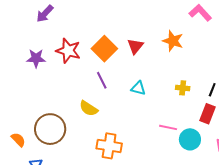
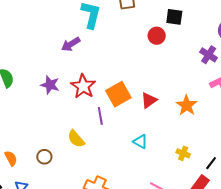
purple line: (102, 80) -> (100, 116), moved
yellow semicircle: (89, 108) -> (76, 139), moved
brown circle: (50, 129) -> (44, 157), size x0.5

